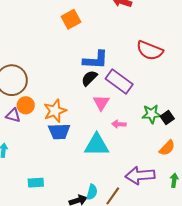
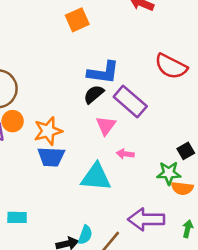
green star: (152, 114) -> (169, 173), moved
orange semicircle: (167, 148) -> (182, 188), turned 48

